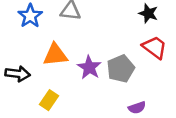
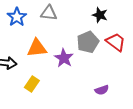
black star: (148, 13) -> (100, 15), moved
gray pentagon: (121, 69) -> (88, 42), moved

